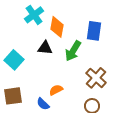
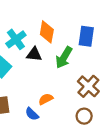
cyan cross: (34, 15) -> (16, 39), moved

